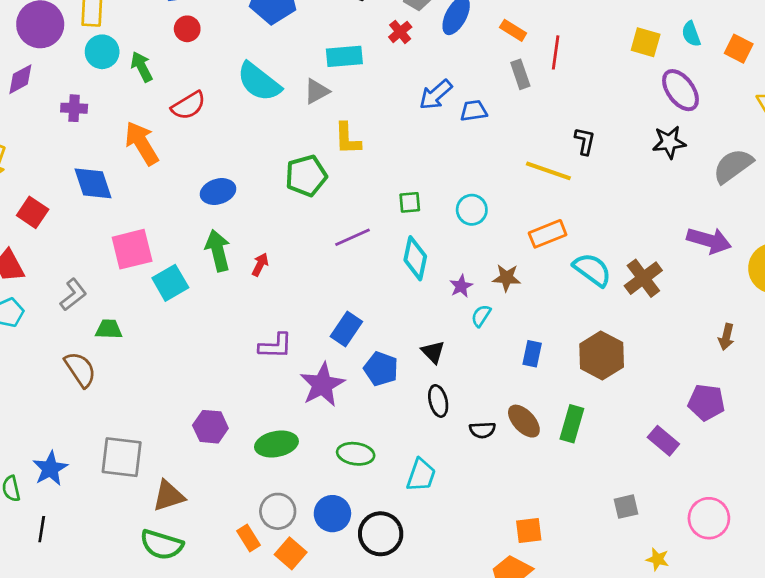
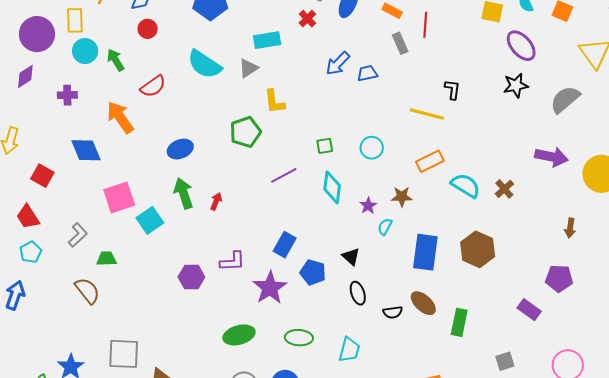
brown cross: (643, 278) -> (504, 189), size x0.7
blue rectangle: (532, 354) -> (425, 252), size x1.8
green rectangle: (572, 424) -> (459, 322), moved
purple hexagon: (210, 427) -> (191, 277), moved

